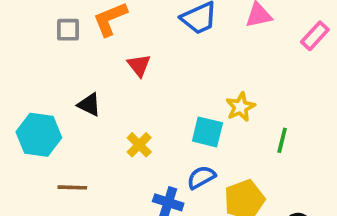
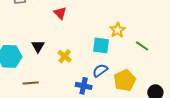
black triangle: (89, 105) -> (38, 46), moved, turned 40
green line: (282, 140) -> (142, 46), turned -64

